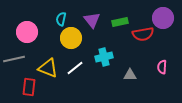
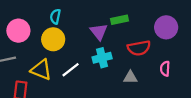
purple circle: (163, 18) -> (166, 27), moved
purple triangle: (92, 20) -> (99, 32), moved
red semicircle: (143, 34) -> (139, 48), moved
yellow circle: (71, 38) -> (53, 39), moved

